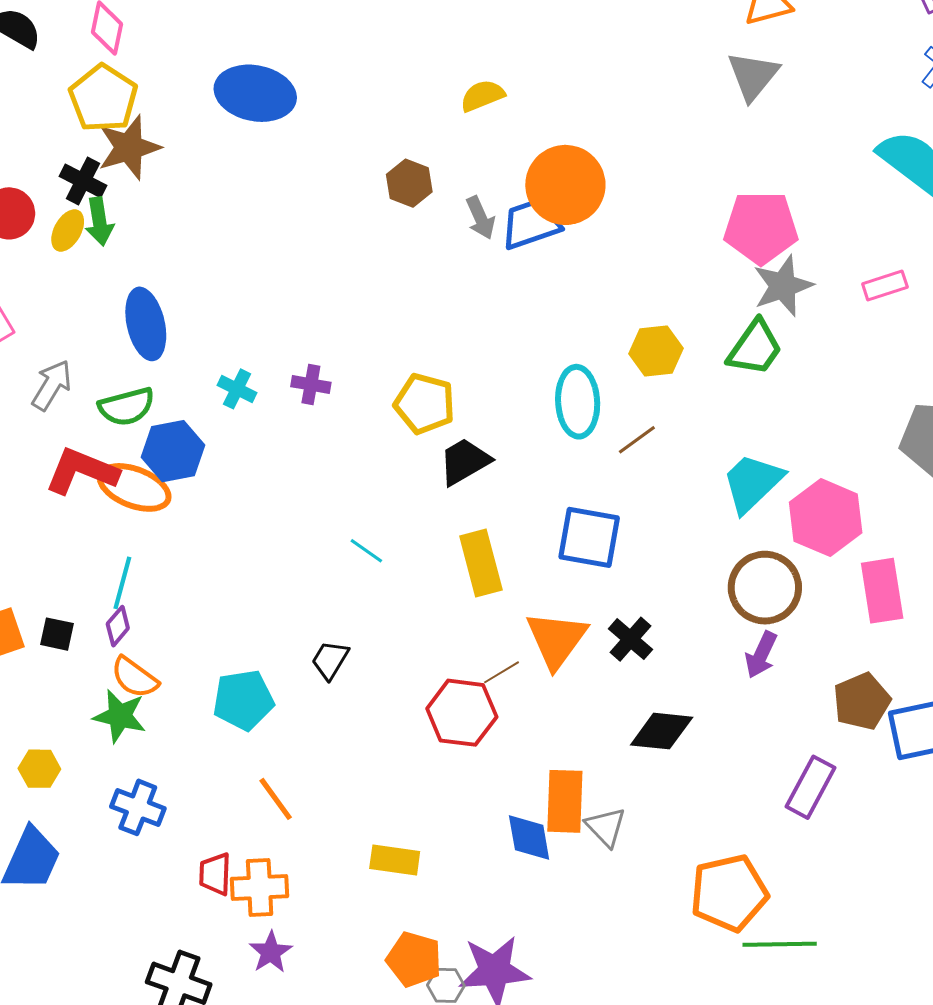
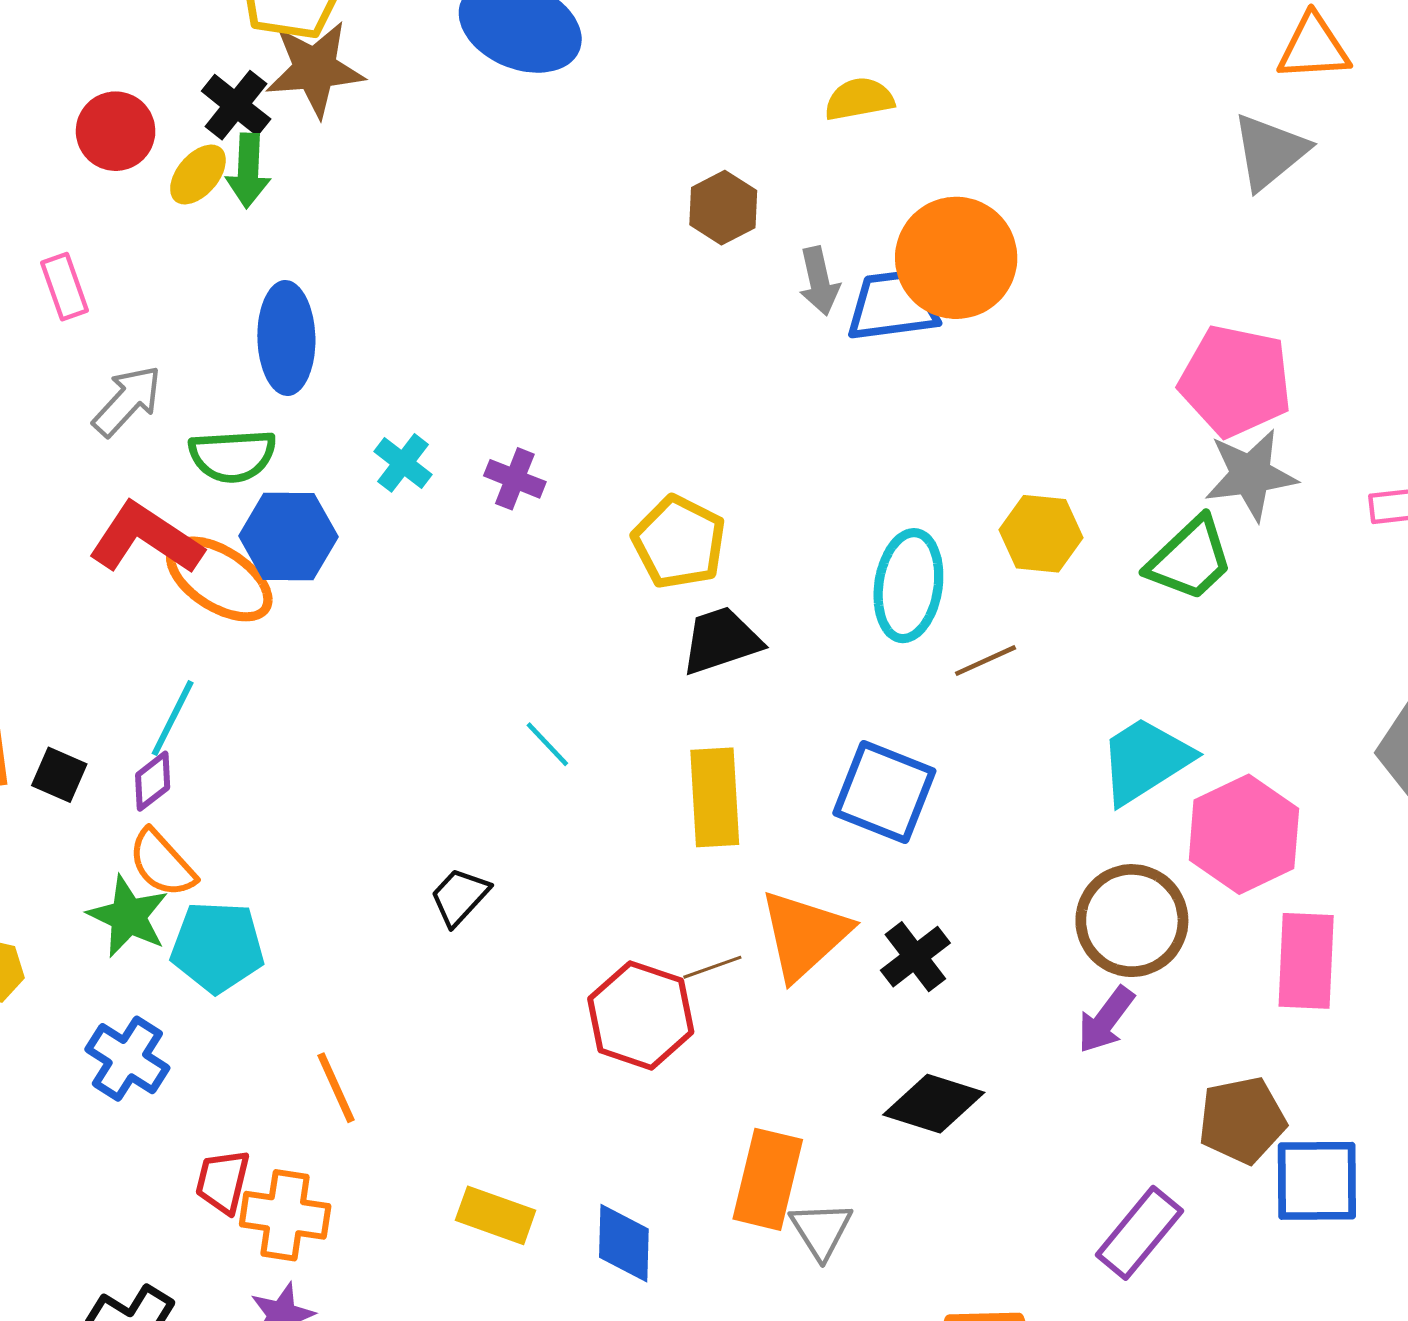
cyan pentagon: (243, 700) -> (217, 947), moved
blue diamond: (529, 838) -> (624, 1243), moved

